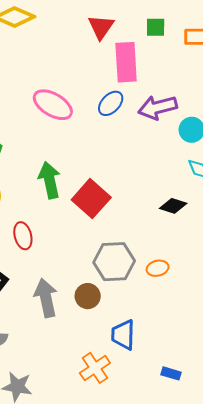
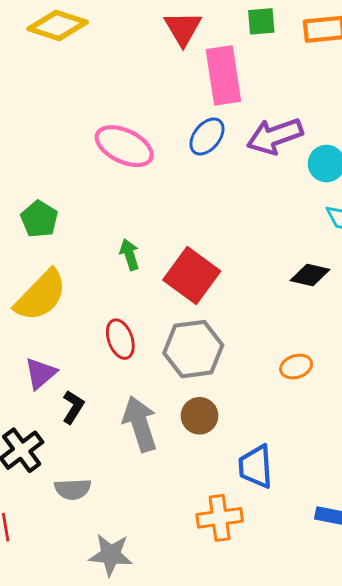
green arrow: (50, 180) -> (130, 255), size x0.6
red ellipse: (23, 236) -> (120, 339), moved
gray hexagon: (114, 262) -> (193, 349), moved
orange cross: (95, 368) -> (220, 518), turned 32

